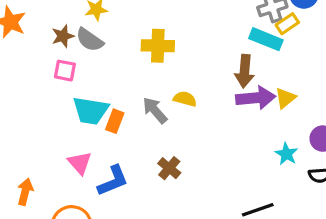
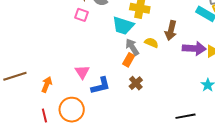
brown arrow: (245, 71) -> (171, 30), moved
cyan trapezoid: (91, 111) -> (123, 26), moved
orange rectangle: (115, 121) -> (129, 60), moved

